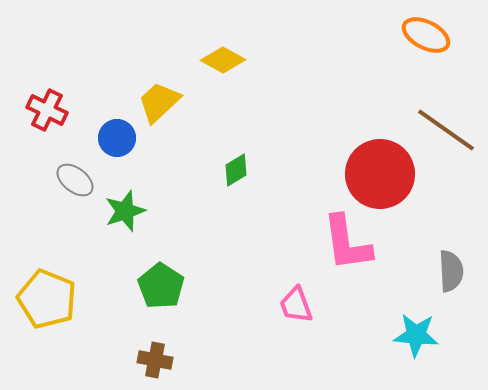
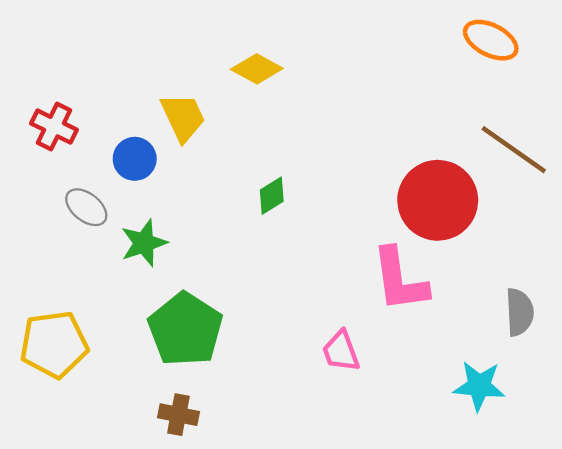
yellow trapezoid: (159, 102) -> (183, 117), turned 108
green pentagon: (161, 286) -> (185, 329), size x1.4
yellow pentagon: (47, 299) -> (54, 344), turned -30

